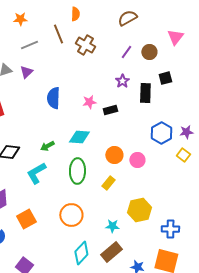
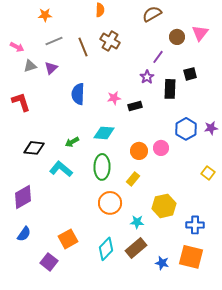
brown line: (58, 34) -> (83, 47), moved
purple line: (126, 52) -> (158, 57), moved
brown circle: (149, 52) -> (177, 37), moved
yellow square: (183, 155) -> (208, 173), moved
pink circle: (137, 160) -> (161, 148), moved
cyan L-shape: (36, 173) -> (61, 169), turned 70
orange circle: (71, 215) -> (110, 203), moved
orange square: (26, 219) -> (68, 239), moved

